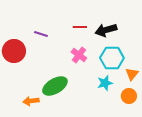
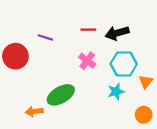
orange circle: (129, 96) -> (144, 115), moved

